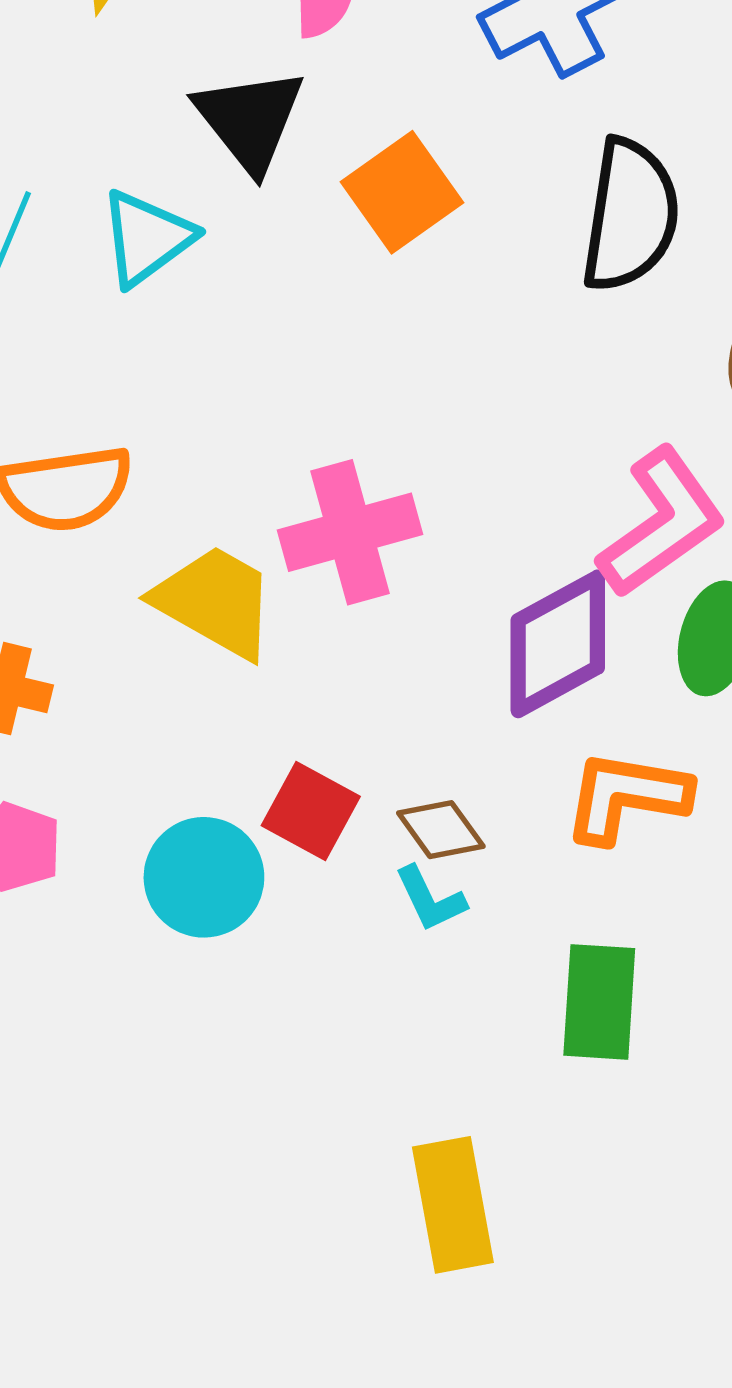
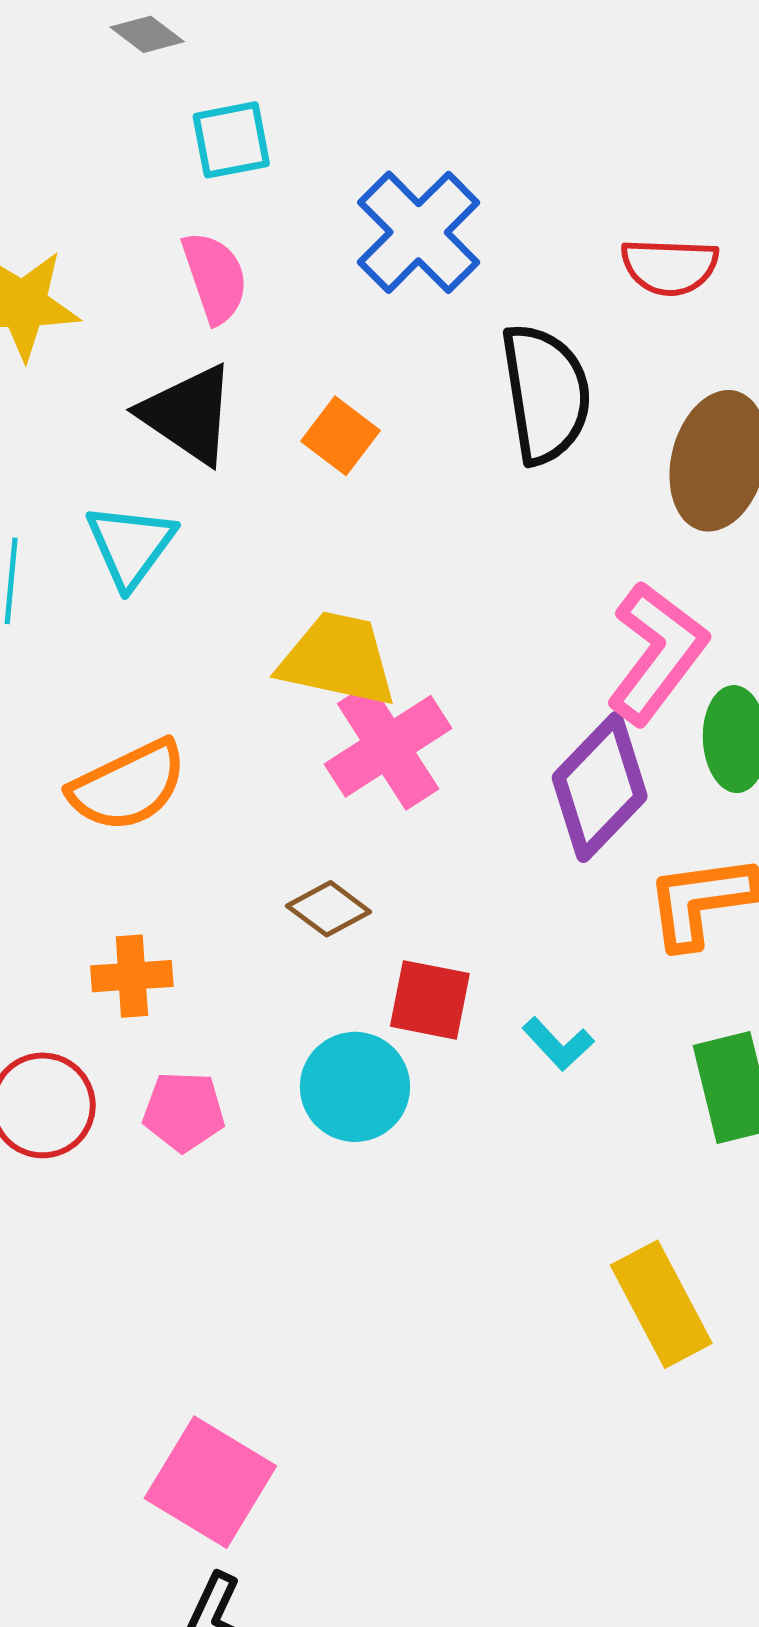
orange square: (402, 192) -> (340, 436), size x0.7
yellow trapezoid: (215, 602) -> (338, 659), moved
brown diamond: (441, 830) -> (329, 909), moved

